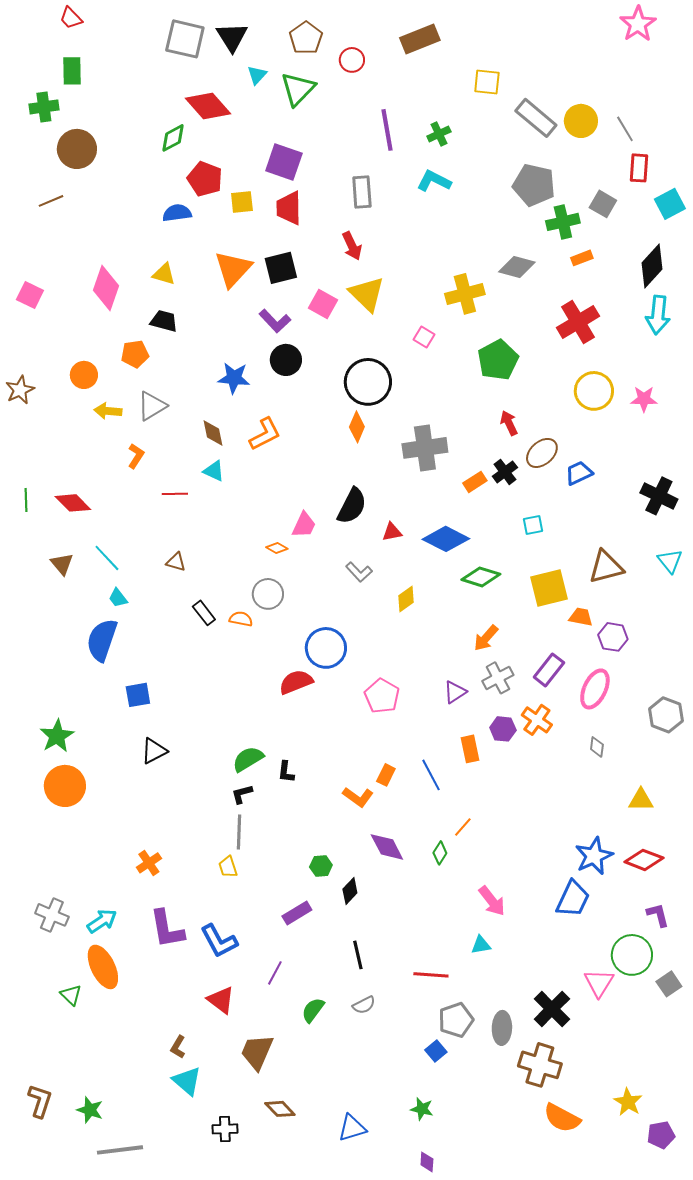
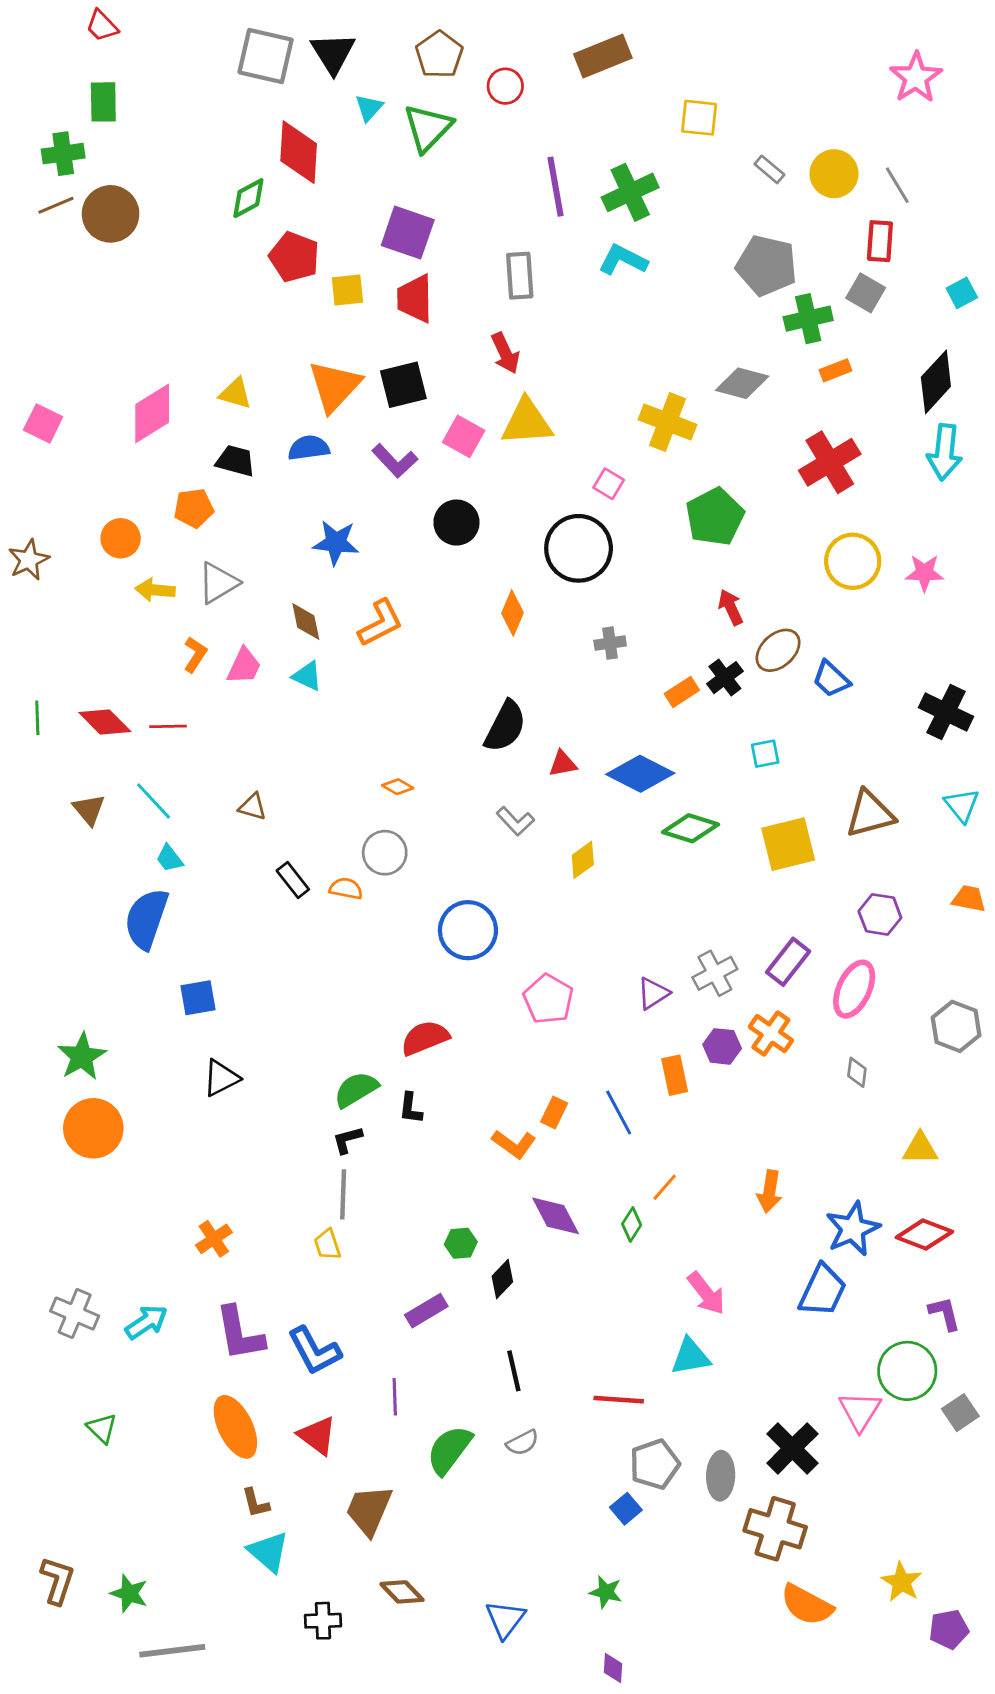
pink star: (638, 24) -> (916, 78), moved
red diamond: (208, 106) -> (299, 152), turned 45
gray rectangle: (536, 118) -> (769, 169), size x0.5
green cross: (439, 134) -> (630, 192), size x1.6
red rectangle: (639, 168) -> (880, 241), moved
brown line: (51, 201) -> (56, 205), moved
cyan square: (670, 204) -> (962, 293), size x0.7
blue semicircle: (177, 213) -> (309, 448), moved
pink diamond: (106, 288) -> (152, 413), turned 39
yellow triangle: (367, 294) -> (527, 422), turned -48
yellow cross: (465, 294) -> (668, 422), turned 36
black circle: (286, 360) -> (456, 523), moved
black circle: (368, 382) -> (579, 548), moved
gray cross: (425, 448) -> (610, 643), size x0.5
blue trapezoid: (579, 473) -> (831, 679), turned -112
red line: (175, 494) -> (168, 726), moved
pink trapezoid: (304, 525) -> (244, 666), moved
orange trapezoid: (581, 617) -> (969, 899), moved
orange arrow: (486, 638) -> (769, 1191), moved, turned -32
red semicircle: (296, 682) -> (425, 1038), moved
cyan triangle: (481, 945) -> (690, 1357), size x1.4
orange ellipse: (103, 967) -> (235, 1427), moved
purple line: (275, 973) -> (395, 1397), turned -30
green semicircle: (313, 1010) -> (449, 1450), size x1.4
brown L-shape: (178, 1047) -> (256, 1503), turned -45
blue triangle: (352, 1128) -> (505, 1619), turned -36

